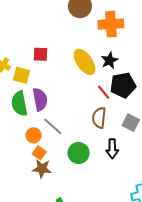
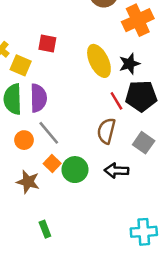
orange cross: (111, 24) -> (138, 20), turned -30
black arrow: (112, 149) -> (116, 171), turned 84
orange square: (39, 153) -> (52, 163), moved

